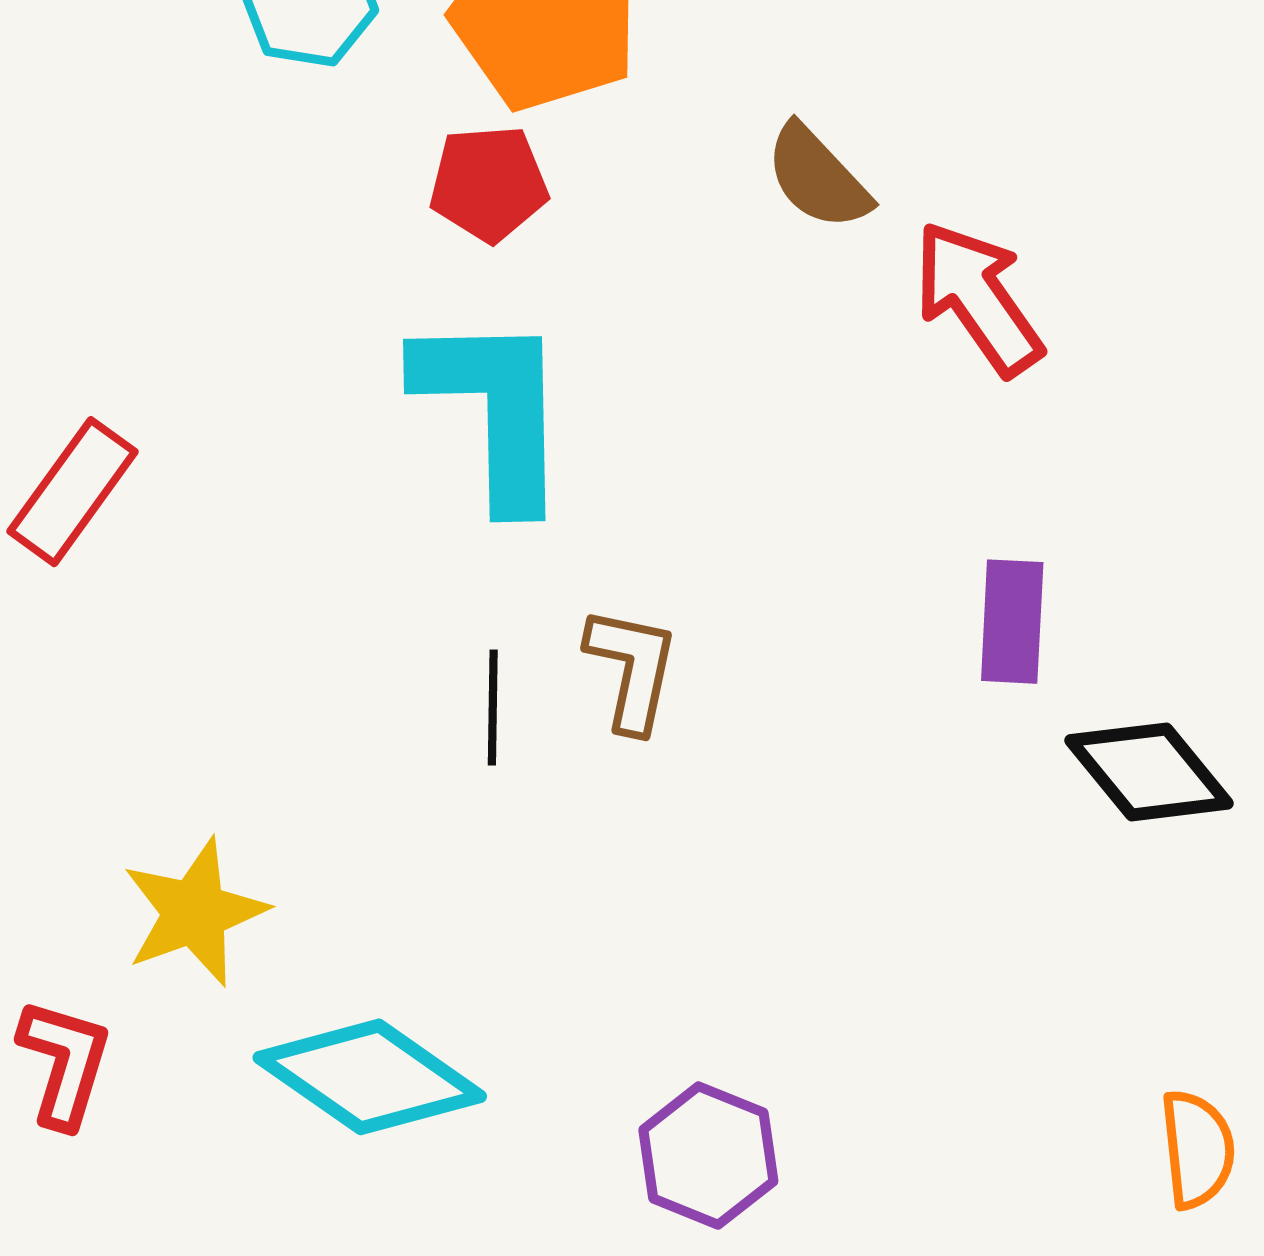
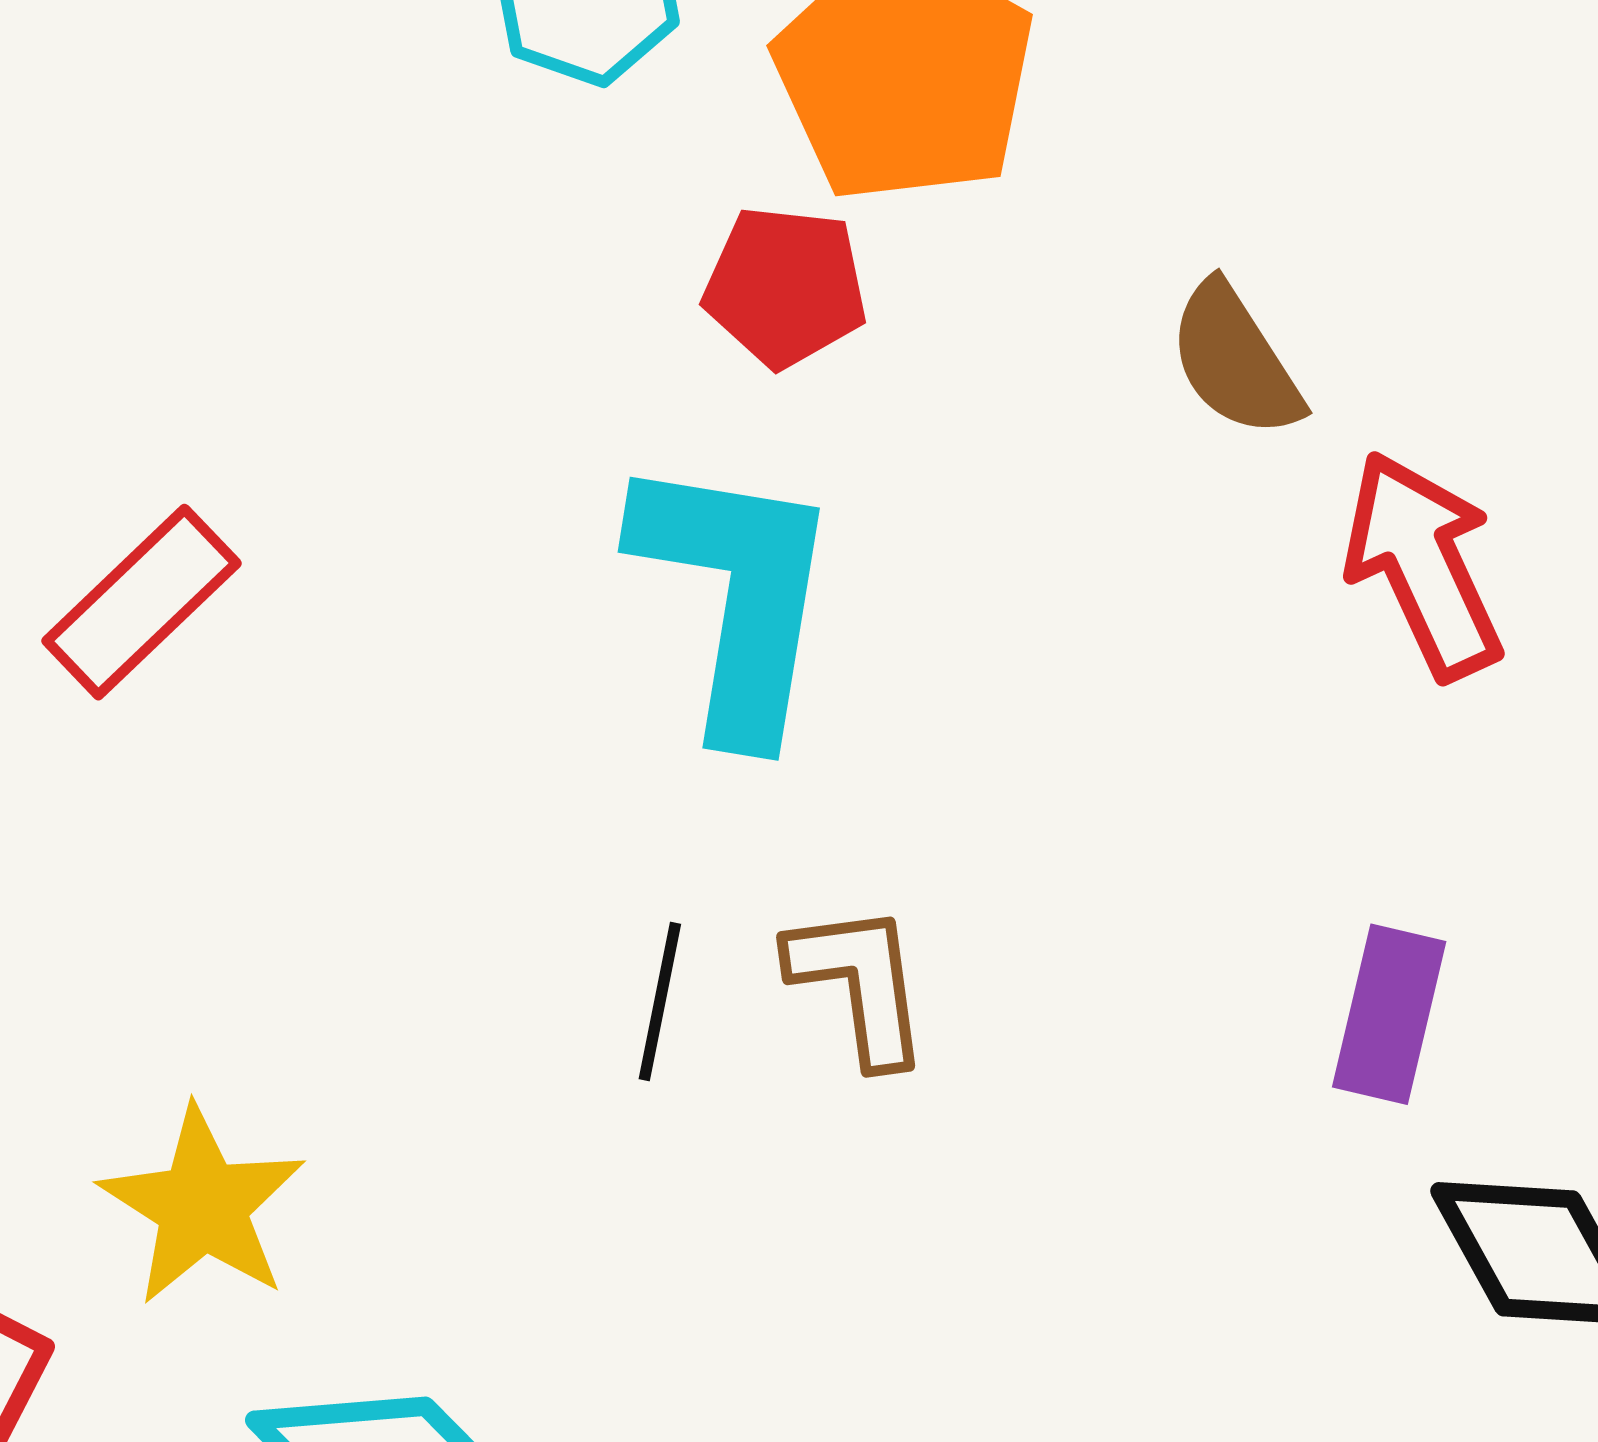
brown L-shape: (632, 669) -> (859, 984), turned -30
yellow star: (195, 912) -> (203, 1206), turned -30

